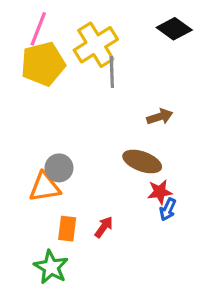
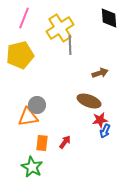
black diamond: (174, 29) -> (109, 18), turned 50
yellow pentagon: (43, 64) -> (20, 55), moved

